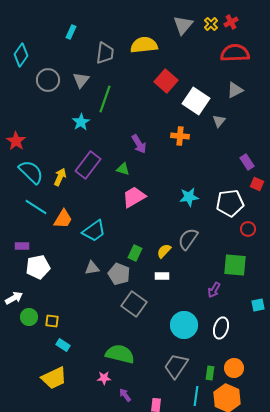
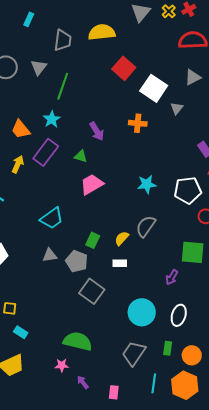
cyan star: (81, 122) -> (52, 119), moved
orange trapezoid: (63, 219) -> (21, 129), moved, turned 110
green rectangle: (210, 373) -> (168, 348), moved

